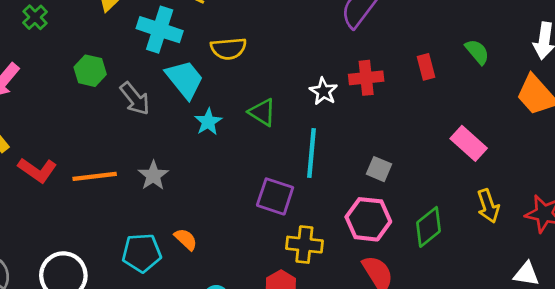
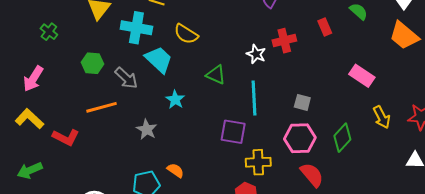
yellow semicircle: (228, 49) -> (186, 34), turned 45
cyan star: (208, 122) -> (175, 100), moved
orange line: (95, 176) -> (102, 107), moved

